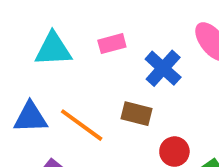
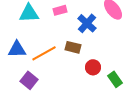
orange line: (82, 125) -> (44, 53), turned -65

